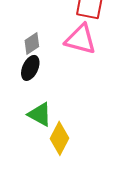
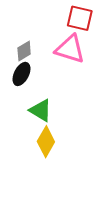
green triangle: (40, 114) -> (41, 110), moved

